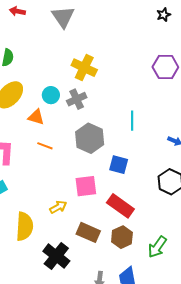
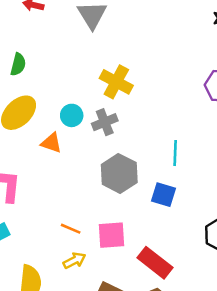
orange line: (45, 146) -> (71, 229), moved
blue square: (119, 165) -> (163, 195), moved

